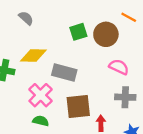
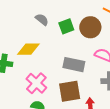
gray semicircle: (26, 18) -> (42, 19), moved
gray rectangle: (64, 73) -> (74, 65), moved

